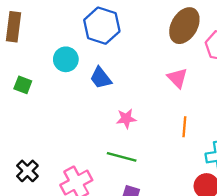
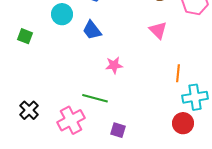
orange line: (184, 127) -> (178, 73), moved
green line: (122, 157) -> (95, 98), moved

